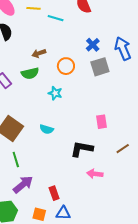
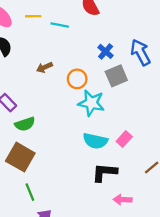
green semicircle: (30, 73) -> (25, 124), moved
cyan star: (55, 93) -> (91, 103), moved, size x1.6
pink rectangle: (101, 122) -> (124, 139), turned 56
cyan semicircle: (47, 129) -> (95, 141), moved, size x1.5

